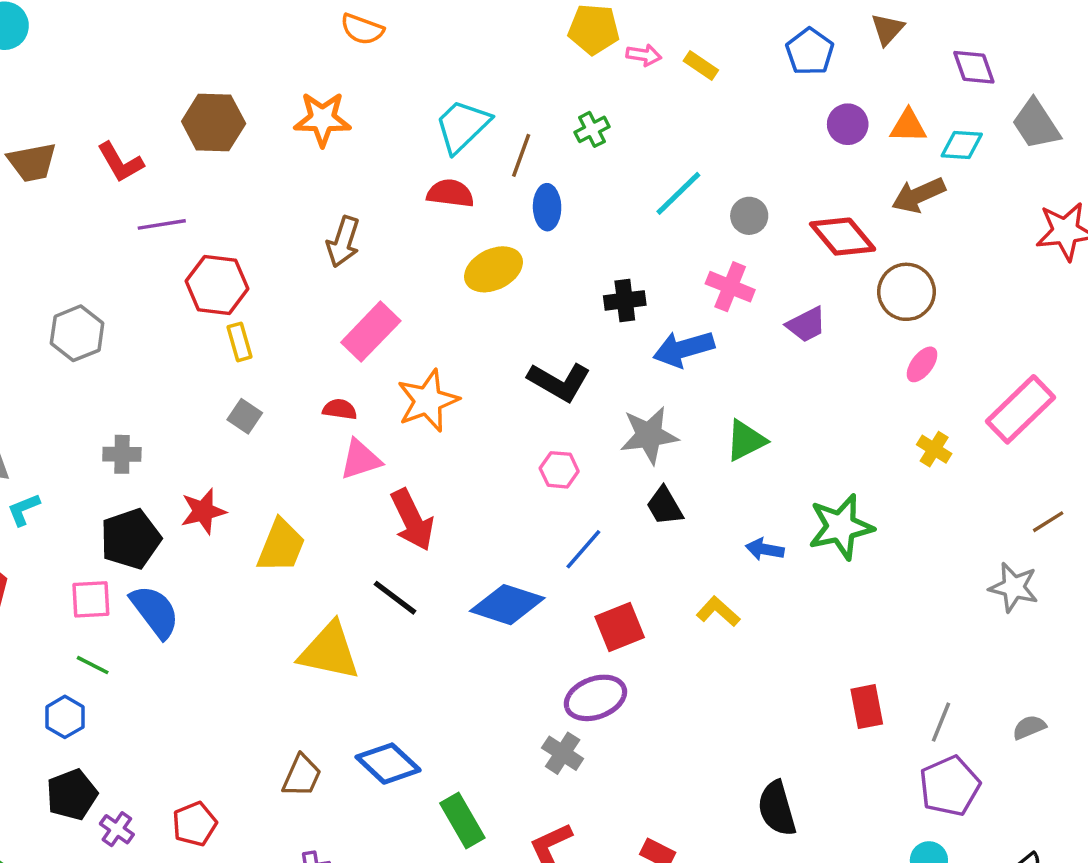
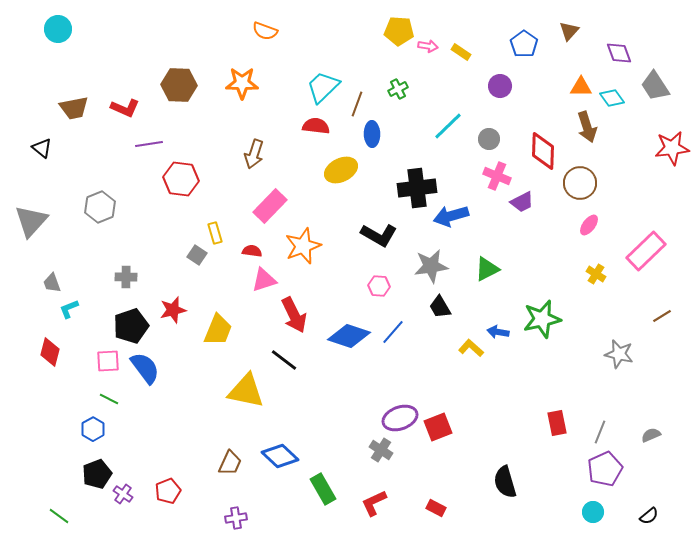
purple circle: (848, 124) -> (500, 86), moved
cyan diamond: (962, 145) -> (612, 98), turned 50
red L-shape: (120, 162) -> (125, 108), turned -36
brown arrow: (919, 195) -> (587, 127), turned -84
red diamond: (843, 237) -> (543, 151), turned 42
pink cross: (730, 287) -> (497, 176), moved
black cross: (625, 300) -> (417, 188), size x1.6
yellow rectangle: (239, 342) -> (215, 233), moved
gray star: (1014, 587) -> (619, 354), moved
blue diamond: (507, 605) -> (349, 336), moved
yellow L-shape: (718, 611) -> (471, 348), moved
red square: (620, 627) -> (438, 427), moved

